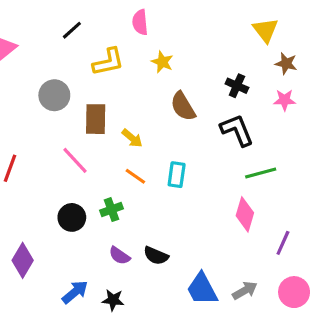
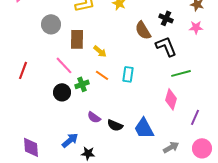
brown semicircle: (183, 106) -> (143, 30), moved
green cross: (112, 210) -> (82, 84), moved
black circle: (72, 217) -> (62, 92), moved
purple semicircle: (119, 256) -> (94, 117), moved
purple diamond: (23, 260) -> (31, 147), moved, turned -35
blue trapezoid: (202, 289) -> (144, 128), moved
blue arrow: (75, 292) -> (70, 140), moved

